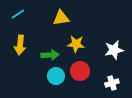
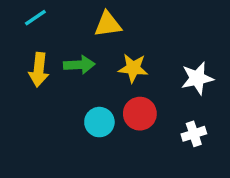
green arrow: (50, 55) -> (79, 65), moved

